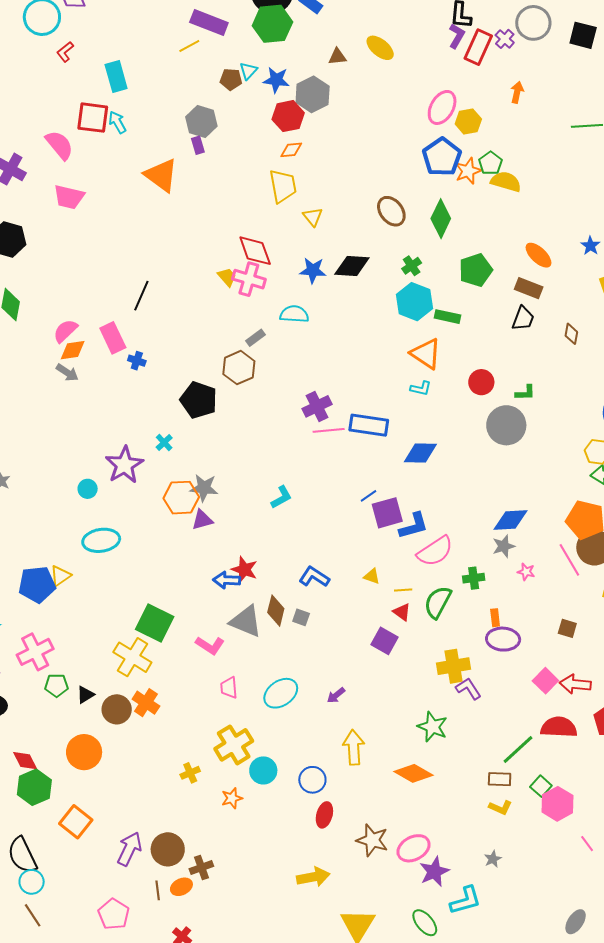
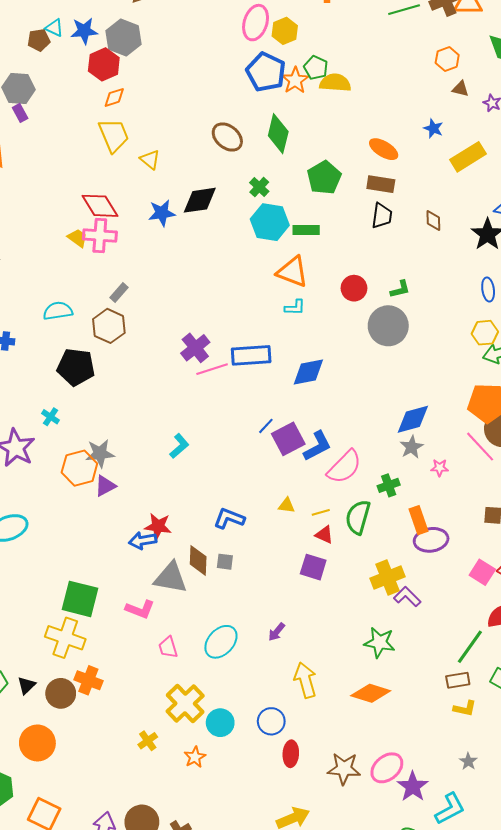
cyan triangle: (248, 71) -> (54, 28), turned -36
cyan semicircle: (294, 314) -> (58, 311), moved
orange rectangle: (495, 618) -> (419, 520), size x1.5

